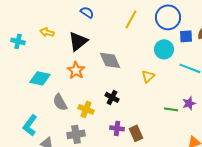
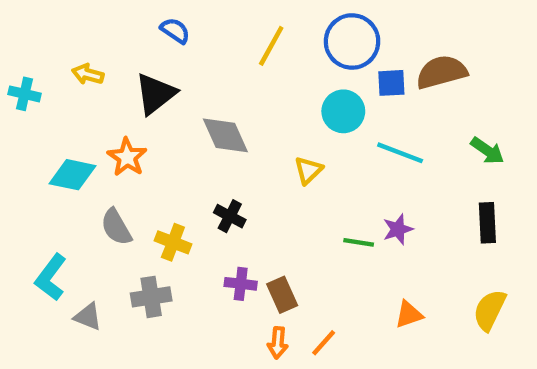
orange star: (76, 70) -> (127, 157), moved

